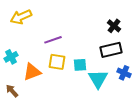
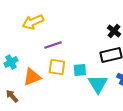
yellow arrow: (21, 17) -> (33, 22), moved

